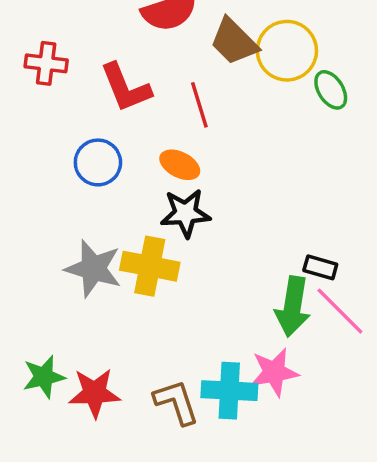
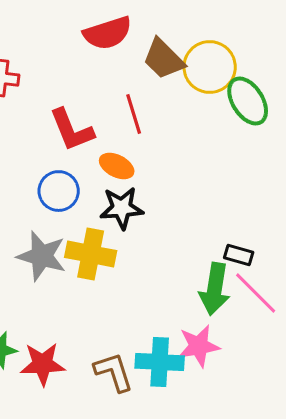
red L-shape: (126, 88) -> (72, 130), moved
green ellipse: (331, 90) -> (248, 101), size x1.4
blue circle: (98, 162) -> (59, 191), moved

